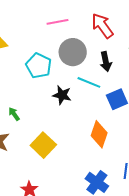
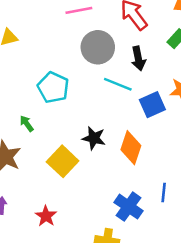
cyan pentagon: (39, 66) -> (53, 87), moved
black star: (62, 95) -> (94, 138), moved

